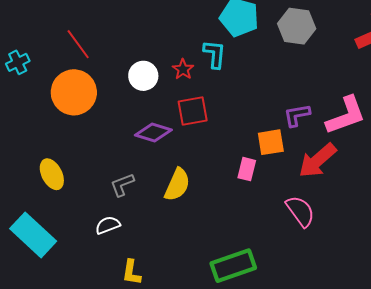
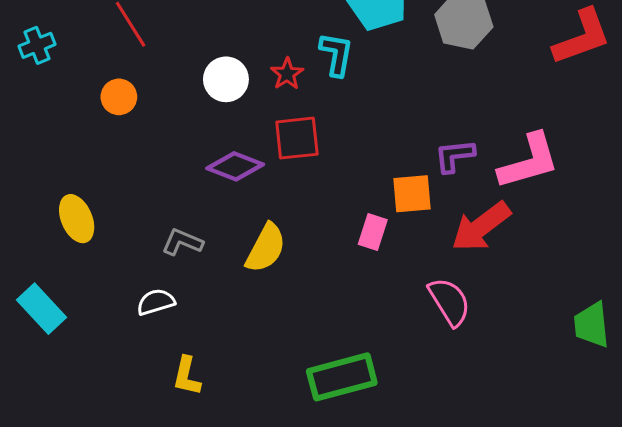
orange circle: (74, 92) -> (119, 97), size x0.5
gray L-shape: (122, 185) -> (182, 242), turned 40
cyan rectangle: (33, 235) -> (42, 309), size x0.7

